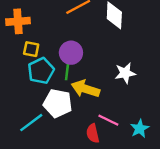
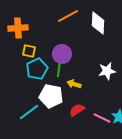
yellow arrow: (85, 89) -> (74, 84), size x0.6
pink line: (108, 120) -> (102, 118), moved
red semicircle: (93, 133) -> (77, 110), moved, turned 70

